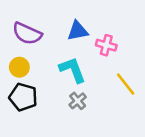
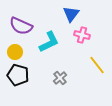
blue triangle: (78, 31) -> (71, 14), moved, turned -42
cyan L-shape: (72, 70) -> (49, 42), moved, turned 85

